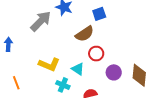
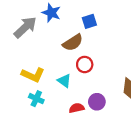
purple circle: (114, 72) -> (97, 102), moved
cyan cross: (63, 85) -> (36, 99), moved

